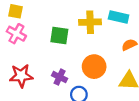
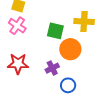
orange circle: (94, 67) -> (70, 49), moved
purple cross: (60, 77) -> (52, 68), turned 32

